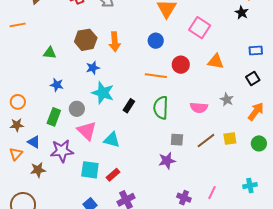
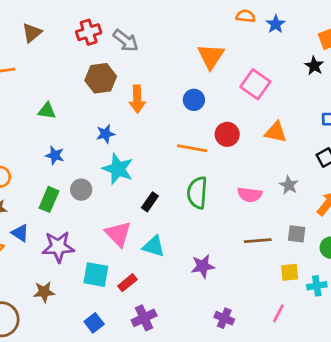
brown hexagon: (86, 40) -> (101, 78), moved
black rectangle: (129, 106) -> (150, 202), moved
pink triangle: (87, 131) -> (118, 234), moved
yellow square: (230, 139) -> (290, 272), moved
cyan triangle: (112, 140) -> (154, 246), moved
gray square: (177, 140) -> (297, 234), moved
brown line: (206, 141) -> (258, 241), turned 30
brown star: (38, 170) -> (44, 292), moved
cyan cross: (250, 186) -> (317, 286), moved
pink line: (212, 193) -> (278, 313), moved

